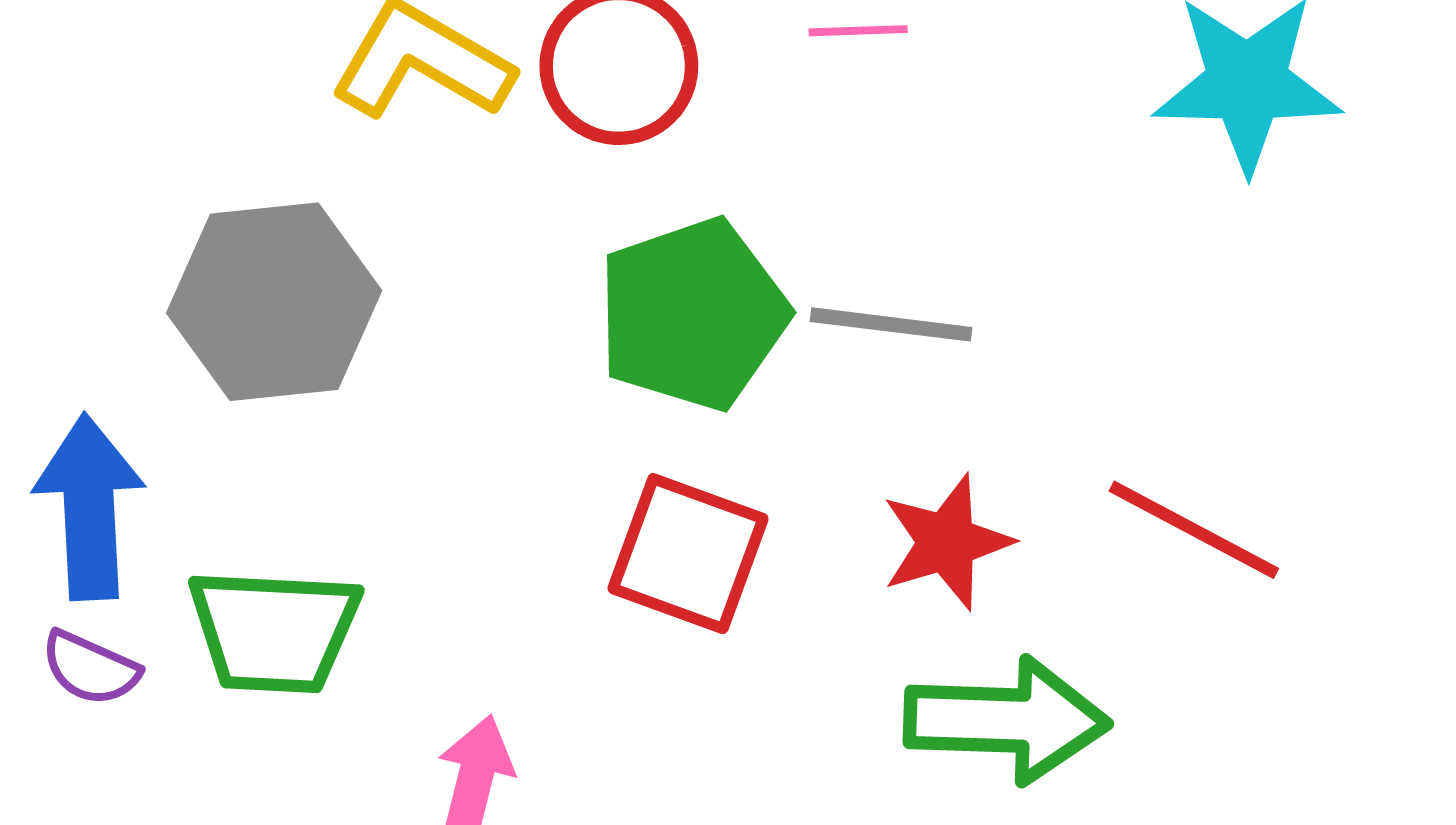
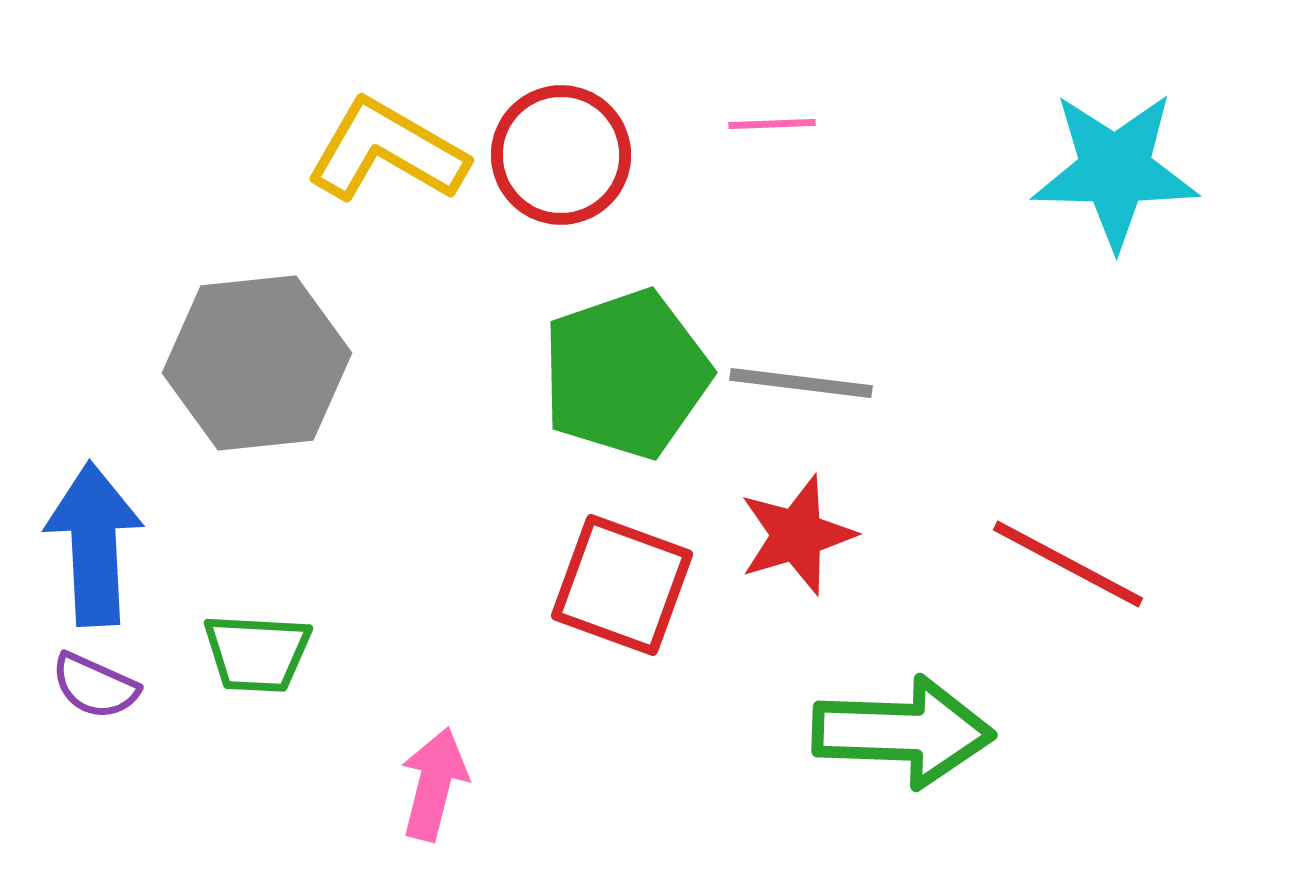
red star: (947, 542) -> (797, 535), moved
green trapezoid: (274, 631) -> (257, 653), size x0.7

